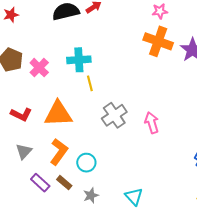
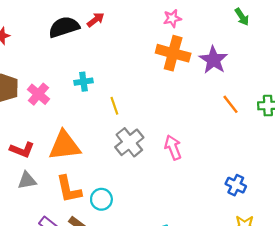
cyan cross: (79, 60) -> (83, 82), size x0.7
yellow line: (90, 83) -> (114, 106), moved
gray triangle: (24, 151) -> (27, 180), moved, turned 42
orange L-shape: (59, 152) -> (69, 189), turned 136

